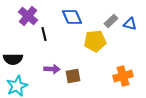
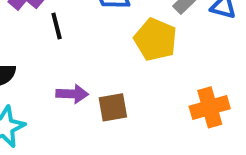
yellow pentagon: (95, 41) -> (155, 40), turned 30

